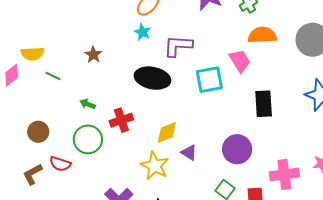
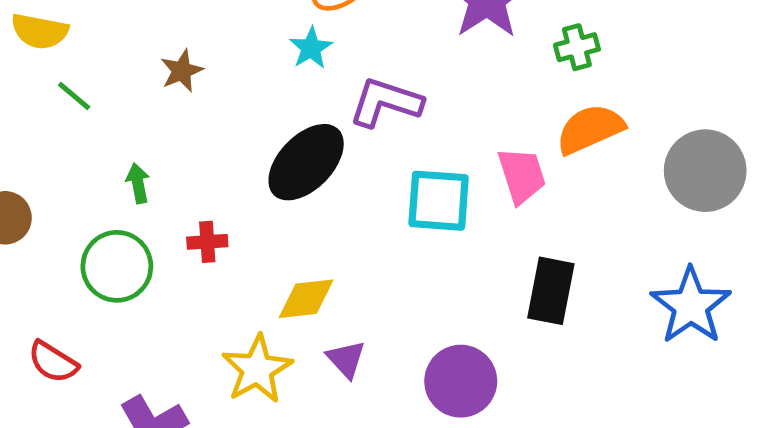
orange semicircle: (262, 35) -> (590, 129), turned -36
black ellipse: (152, 78) -> (306, 162), turned -72
green arrow: (88, 104) -> (138, 183), turned 42
red cross: (121, 120) -> (207, 242), size x0.7
red semicircle: (60, 164) -> (53, 362), moved

